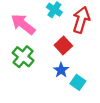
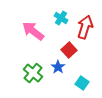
green cross: (23, 57) -> (33, 73), moved
blue star: (61, 70) -> (58, 67), moved

